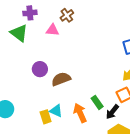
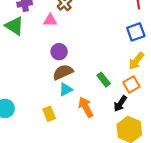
purple circle: (40, 69) -> (59, 52), moved
green rectangle: (97, 102) -> (104, 80), moved
cyan triangle: (56, 111) -> (66, 89), moved, turned -48

